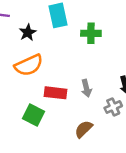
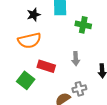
gray arrow: (86, 88) -> (76, 59), moved
gray cross: (113, 107) -> (79, 89), moved

